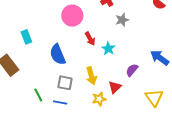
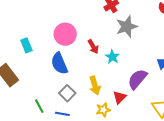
pink circle: (72, 16) -> (65, 34), moved
gray star: (122, 20) -> (127, 27), size x1.5
purple semicircle: (132, 70) -> (137, 79), size x1.5
gray square: (65, 83) -> (67, 93), turned 35

